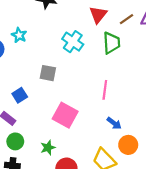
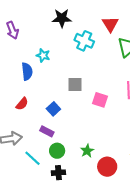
cyan cross: (73, 42) -> (84, 41), moved
pink square: (65, 115) -> (100, 100), moved, size x0.7

